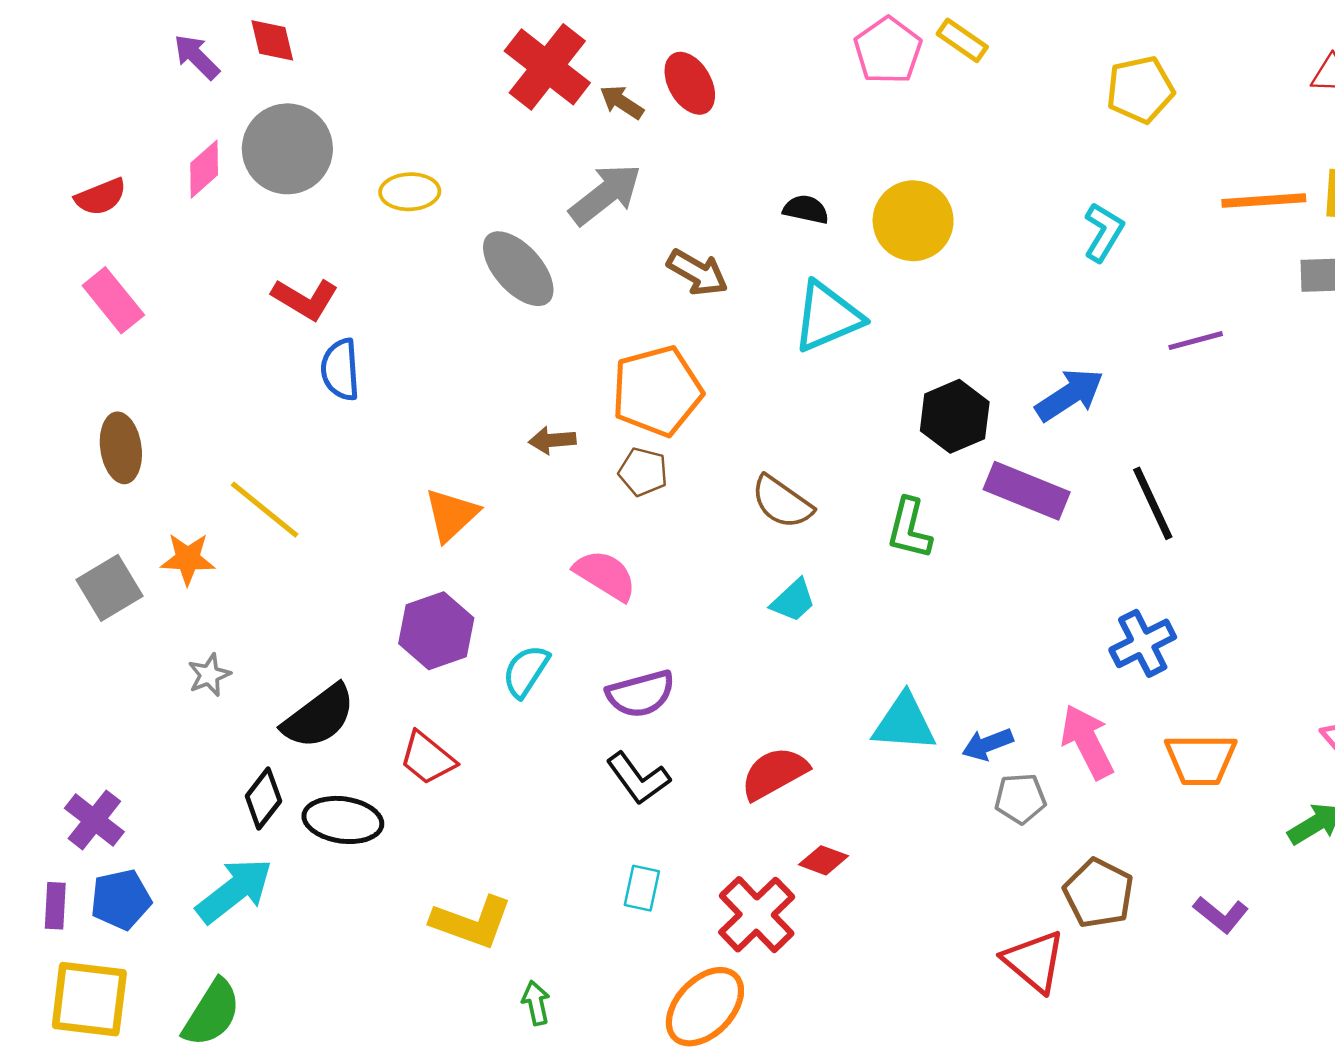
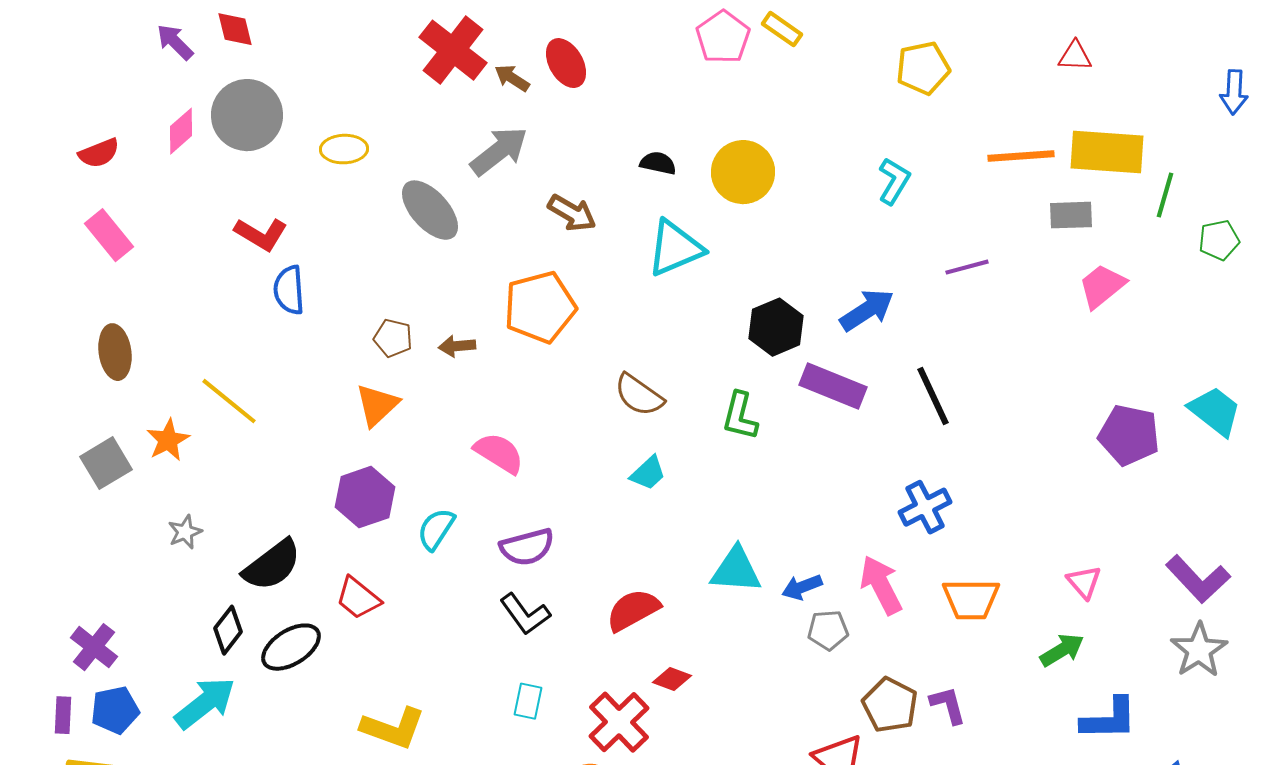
brown pentagon: (643, 472) -> (393, 338), moved
orange star: (188, 559) -> (168, 440), turned -30
black ellipse: (343, 820) -> (291, 647), turned -40
purple L-shape: (1221, 915) -> (948, 705), moved, turned -144

